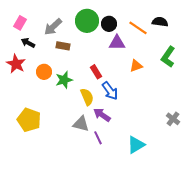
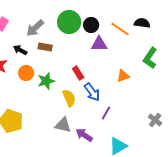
black arrow: (28, 43) -> (20, 50), moved
orange triangle: (136, 66) -> (123, 76), moved
purple arrow: (102, 115) -> (84, 135), moved
purple line: (98, 138) -> (106, 113), moved, turned 56

